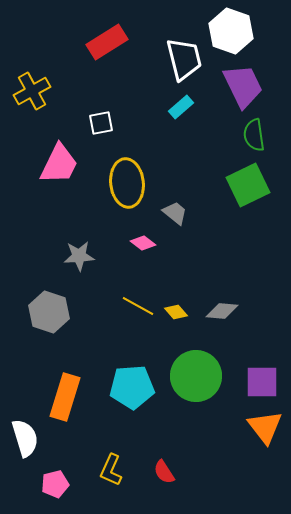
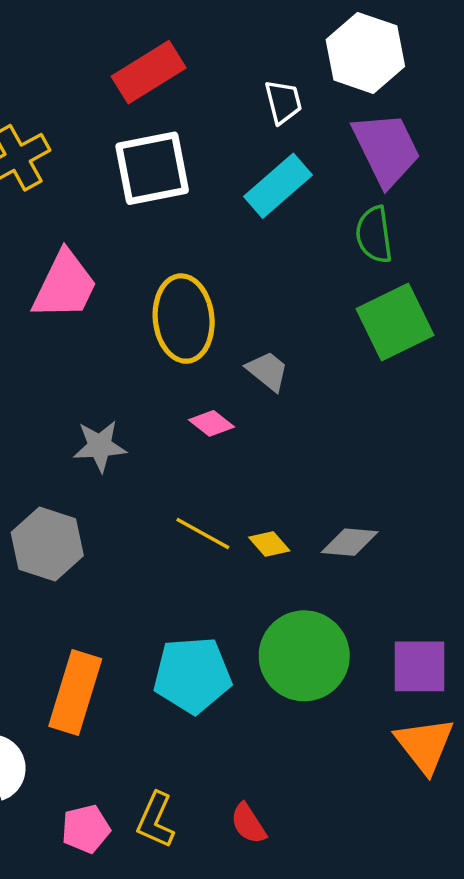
white trapezoid: (184, 59) -> (283, 102), size x0.6
cyan rectangle: (181, 107) -> (278, 186), size x1.5
white square: (101, 123) -> (152, 168), moved, size x1.8
green semicircle: (254, 135) -> (374, 235), moved
pink pentagon: (55, 484) -> (86, 829), moved

